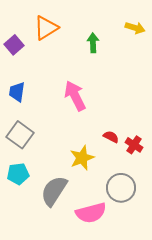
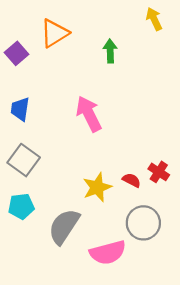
yellow arrow: (135, 28) -> (154, 19), moved, turned -132
red semicircle: (111, 137) -> (131, 180), moved

